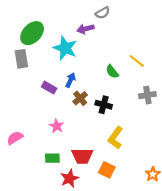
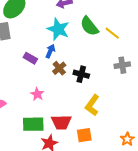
cyan star: (65, 48) -> (58, 29), moved
green semicircle: (112, 72) -> (89, 26), moved, size x1.5
green rectangle: (52, 158) -> (33, 124), size x1.5
orange square: (107, 170) -> (84, 135), turned -35

